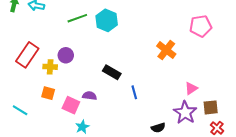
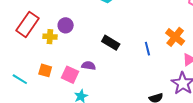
orange cross: (166, 50) -> (175, 37), moved
blue line: (134, 92) -> (147, 49), moved
orange square: (48, 93) -> (45, 70), moved

